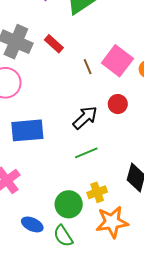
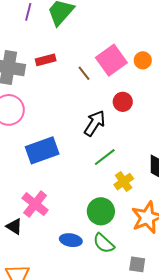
red rectangle: (54, 44) -> (46, 60), turned -42
pink square: (117, 61) -> (111, 60), turned 32
yellow cross: (97, 192) -> (124, 182), moved

